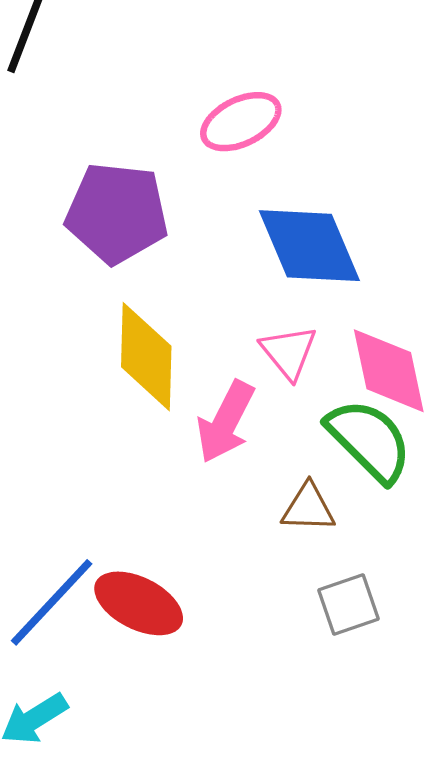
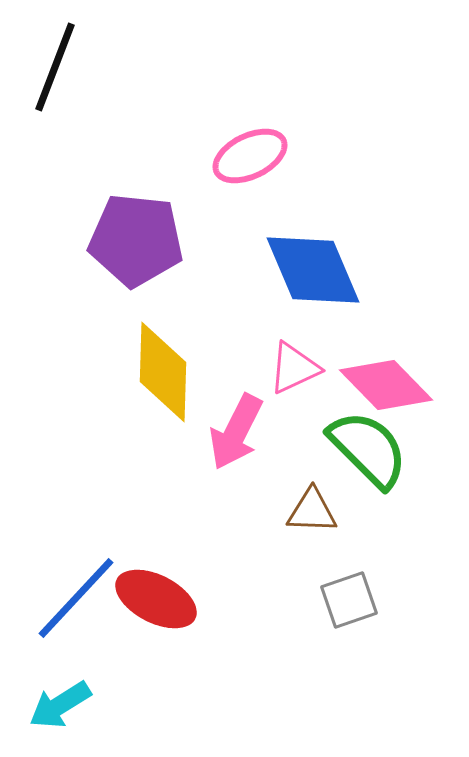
pink triangle: (289, 352) -> (294, 368), turned 44
pink diamond: (389, 371) -> (386, 385), turned -32

